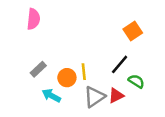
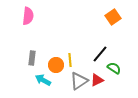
orange square: (133, 31) -> (113, 17), moved
gray rectangle: (38, 69) -> (32, 58), turned -40

